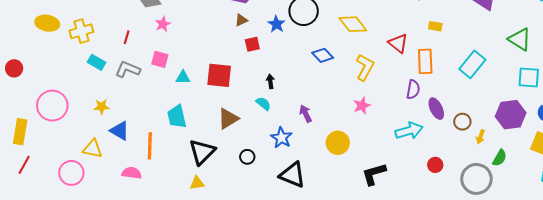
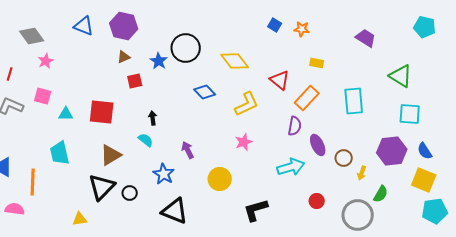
orange rectangle: (425, 61) -> (307, 98), turned 45
cyan rectangle: (472, 64) -> (354, 101), turned -44
yellow L-shape: (365, 67) -> (247, 104), turned 36
black triangle: (202, 152) -> (102, 187), moved

